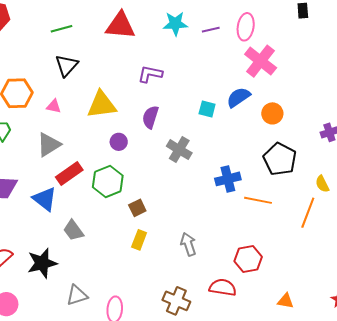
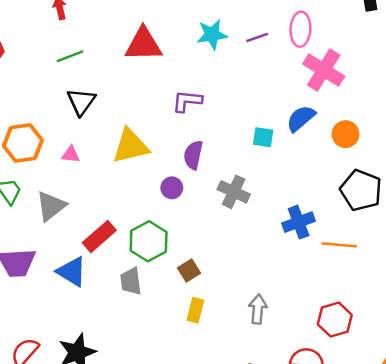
purple circle: (119, 142) -> (172, 188), moved
gray triangle: (49, 145) -> (51, 206), moved
gray trapezoid: (73, 230) -> (131, 281), moved, turned 35
gray arrow: (188, 244) -> (258, 309), turned 30

